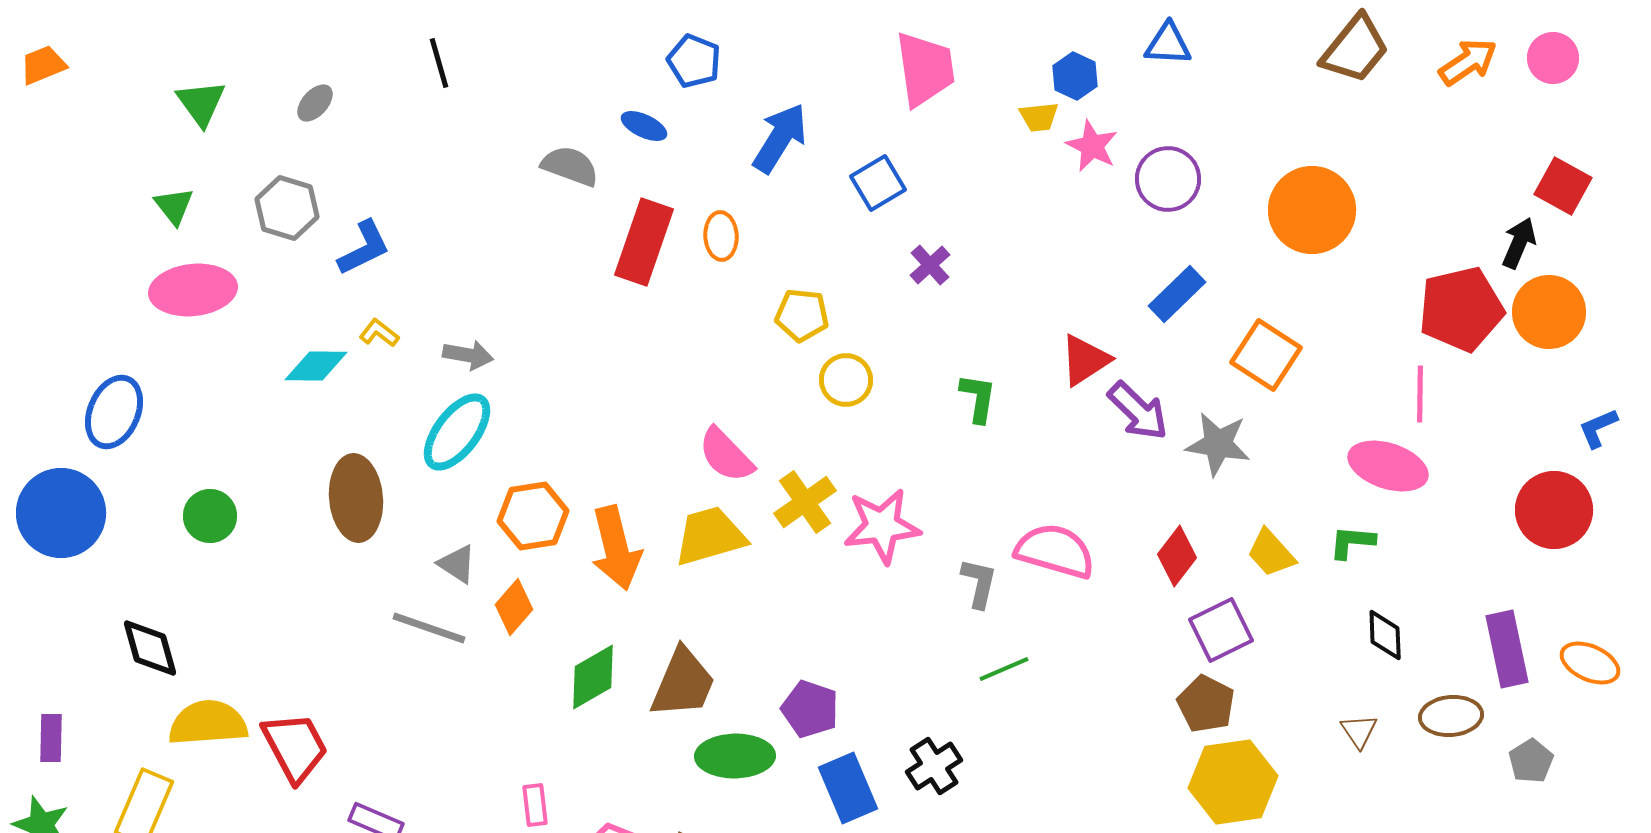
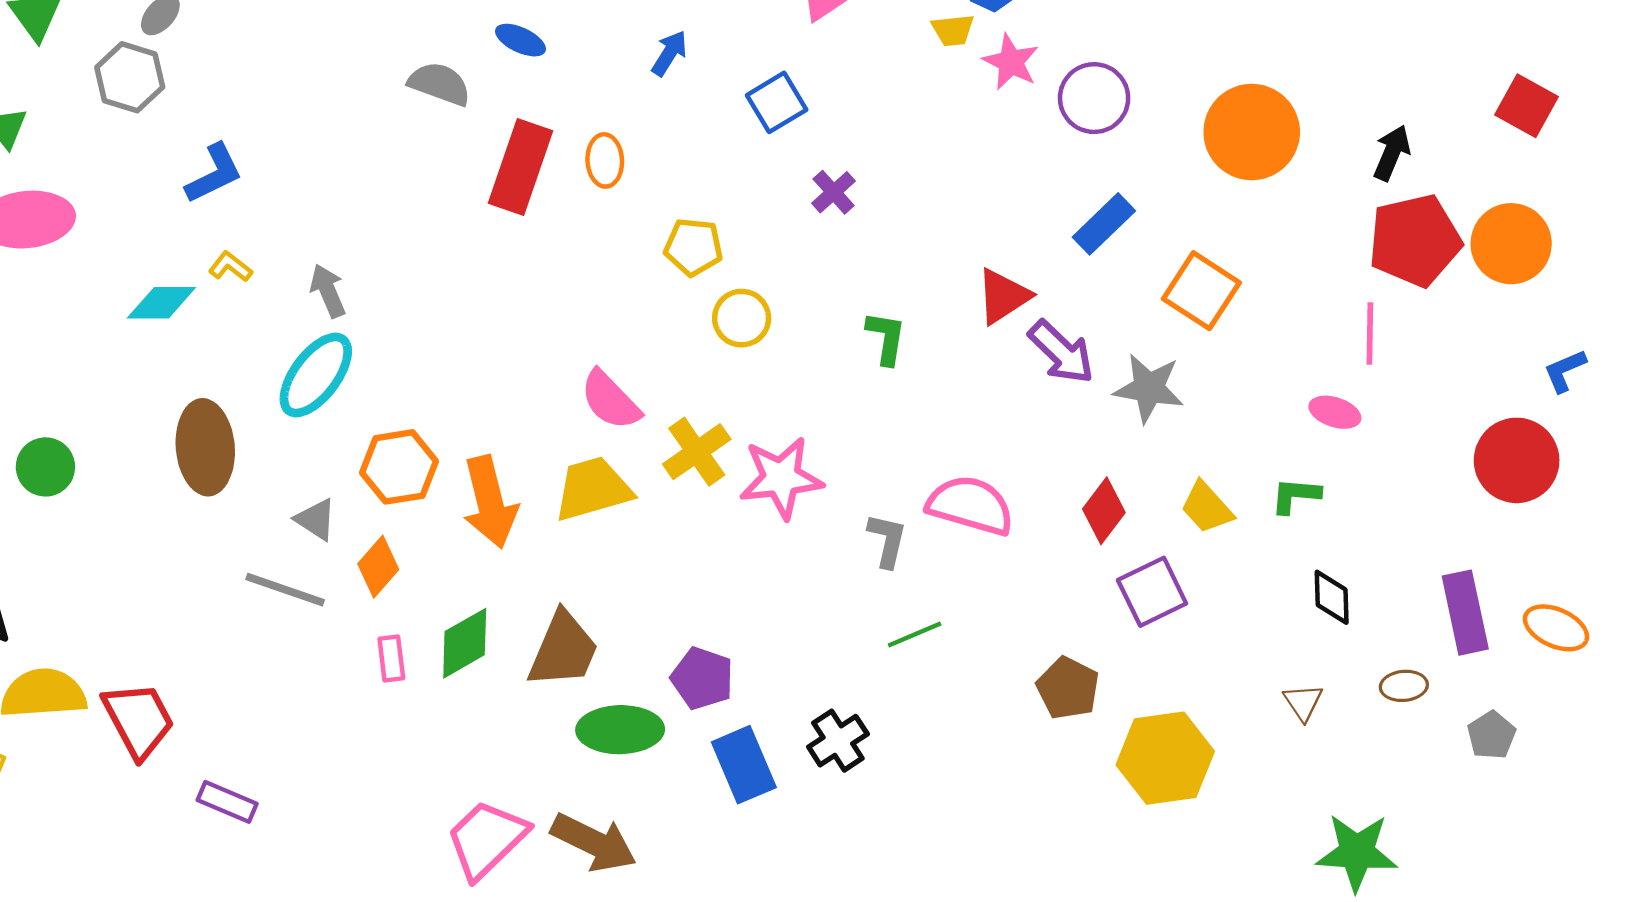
blue arrow: (780, 138) -> (669, 53), size x0.6
gray hexagon: (287, 208) -> (130, 77), moved
black arrow: (1519, 243) -> (1392, 153), moved
gray arrow: (468, 355) -> (328, 291), turned -123
pink ellipse: (1388, 466) -> (1335, 412), size x0.6
brown pentagon: (1206, 704) -> (1068, 688), moved
brown ellipse: (1451, 716) -> (1404, 686), size x0.7
pink rectangle: (535, 805) -> (391, 659), moved

